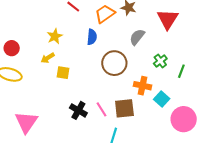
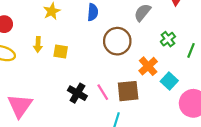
yellow arrow: (48, 58) -> (38, 44), moved, turned -56
orange cross: (142, 86) -> (148, 66), turned 36

